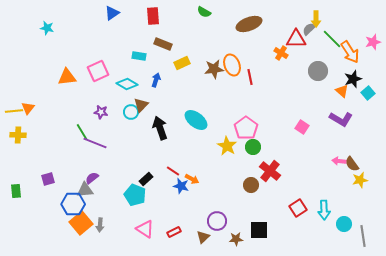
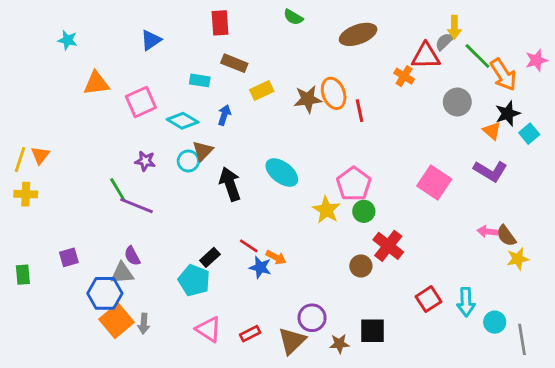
blue triangle: (112, 13) -> (151, 40), moved
orange triangle: (67, 77) -> (96, 83), moved
yellow line: (14, 111) -> (20, 160), turned -66
pink square: (302, 127) -> (434, 183), size x1.6
purple semicircle: (92, 178) -> (132, 256), turned -80
brown triangle: (203, 237) -> (292, 341), size x1.5

